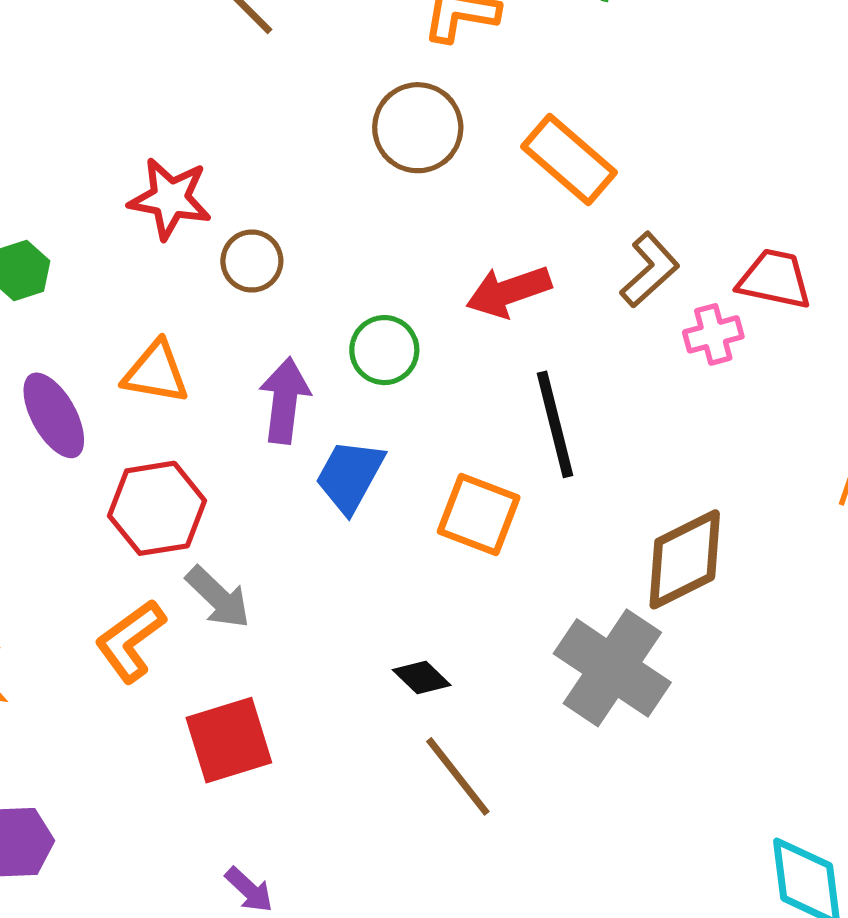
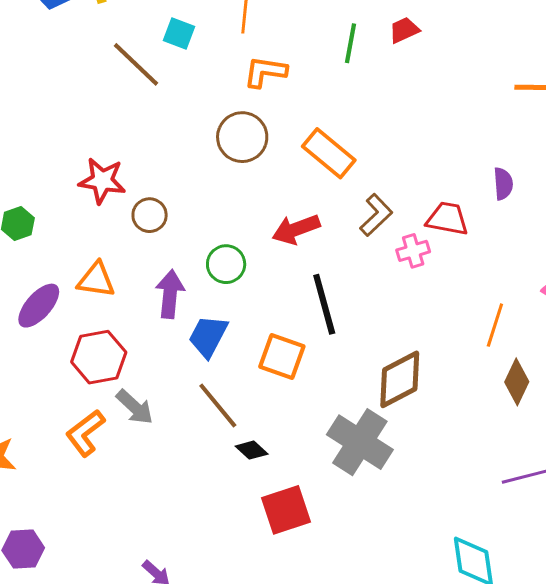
purple ellipse: (54, 415) -> (39, 306), turned 72
red square: (229, 740) -> (286, 510), moved
brown line: (458, 776) -> (218, 405), moved

